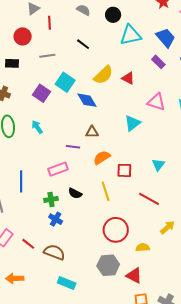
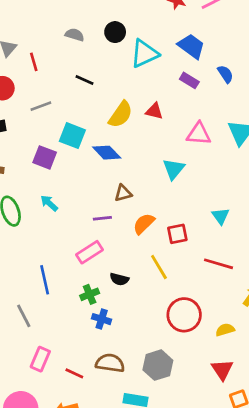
red line: (28, 244) -> (74, 373), moved
gray hexagon: (108, 265) -> (158, 365), moved
red triangle: (134, 276) -> (222, 370), turned 42

